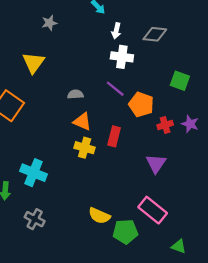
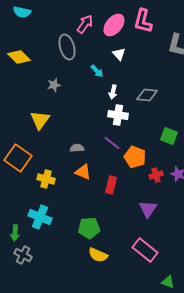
yellow cross: (85, 148) -> (46, 179), moved
gray cross: (35, 219) -> (23, 255), moved
green pentagon: (125, 232) -> (89, 228), moved

